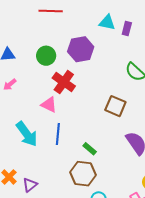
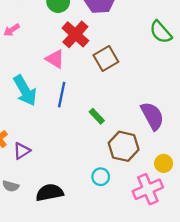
brown square: (115, 106) -> (106, 58), moved, turned 30
brown hexagon: (83, 174) -> (124, 146), moved

